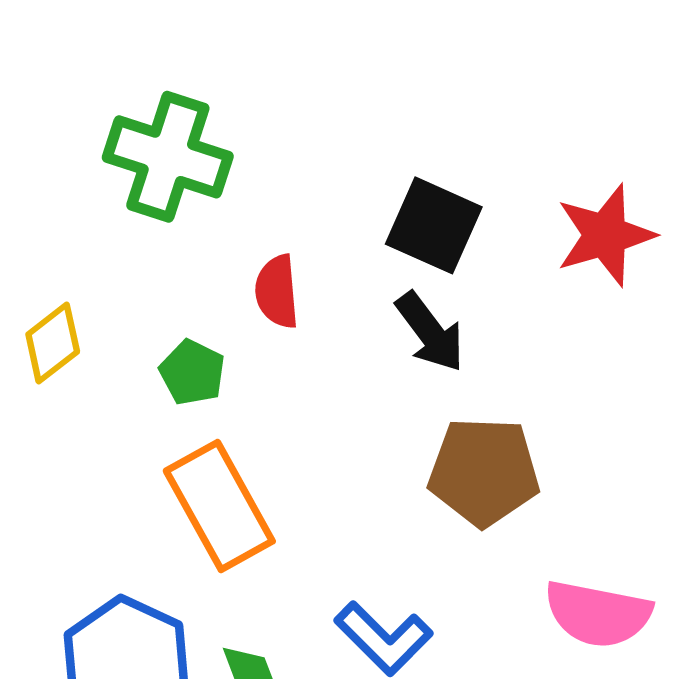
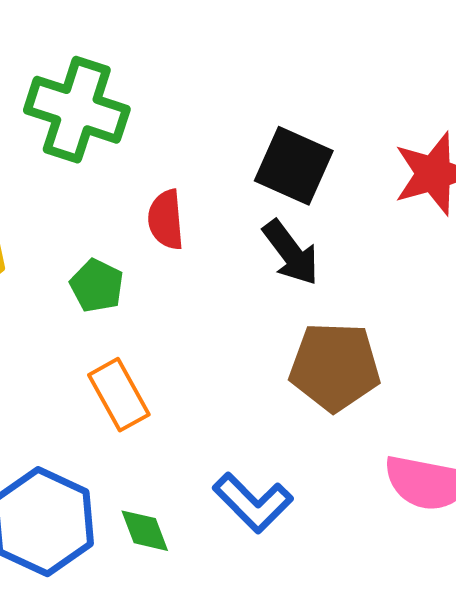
orange rectangle: (219, 506) -> (119, 395), size x0.7

